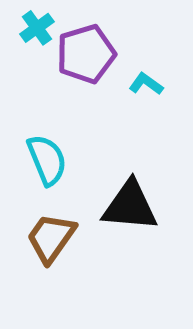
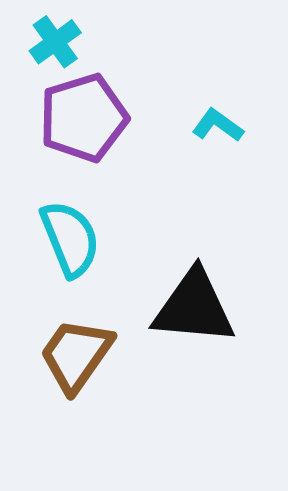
purple pentagon: (86, 54) -> (84, 118), moved

